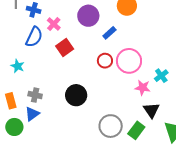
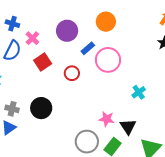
red circle: (105, 61) -> (72, 73), moved
pink circle: (129, 61) -> (108, 60), moved
pink star: (143, 88) -> (107, 119), moved
black circle: (76, 95) -> (41, 108), moved

